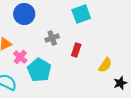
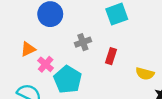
yellow semicircle: (105, 65) -> (145, 74), turned 70

